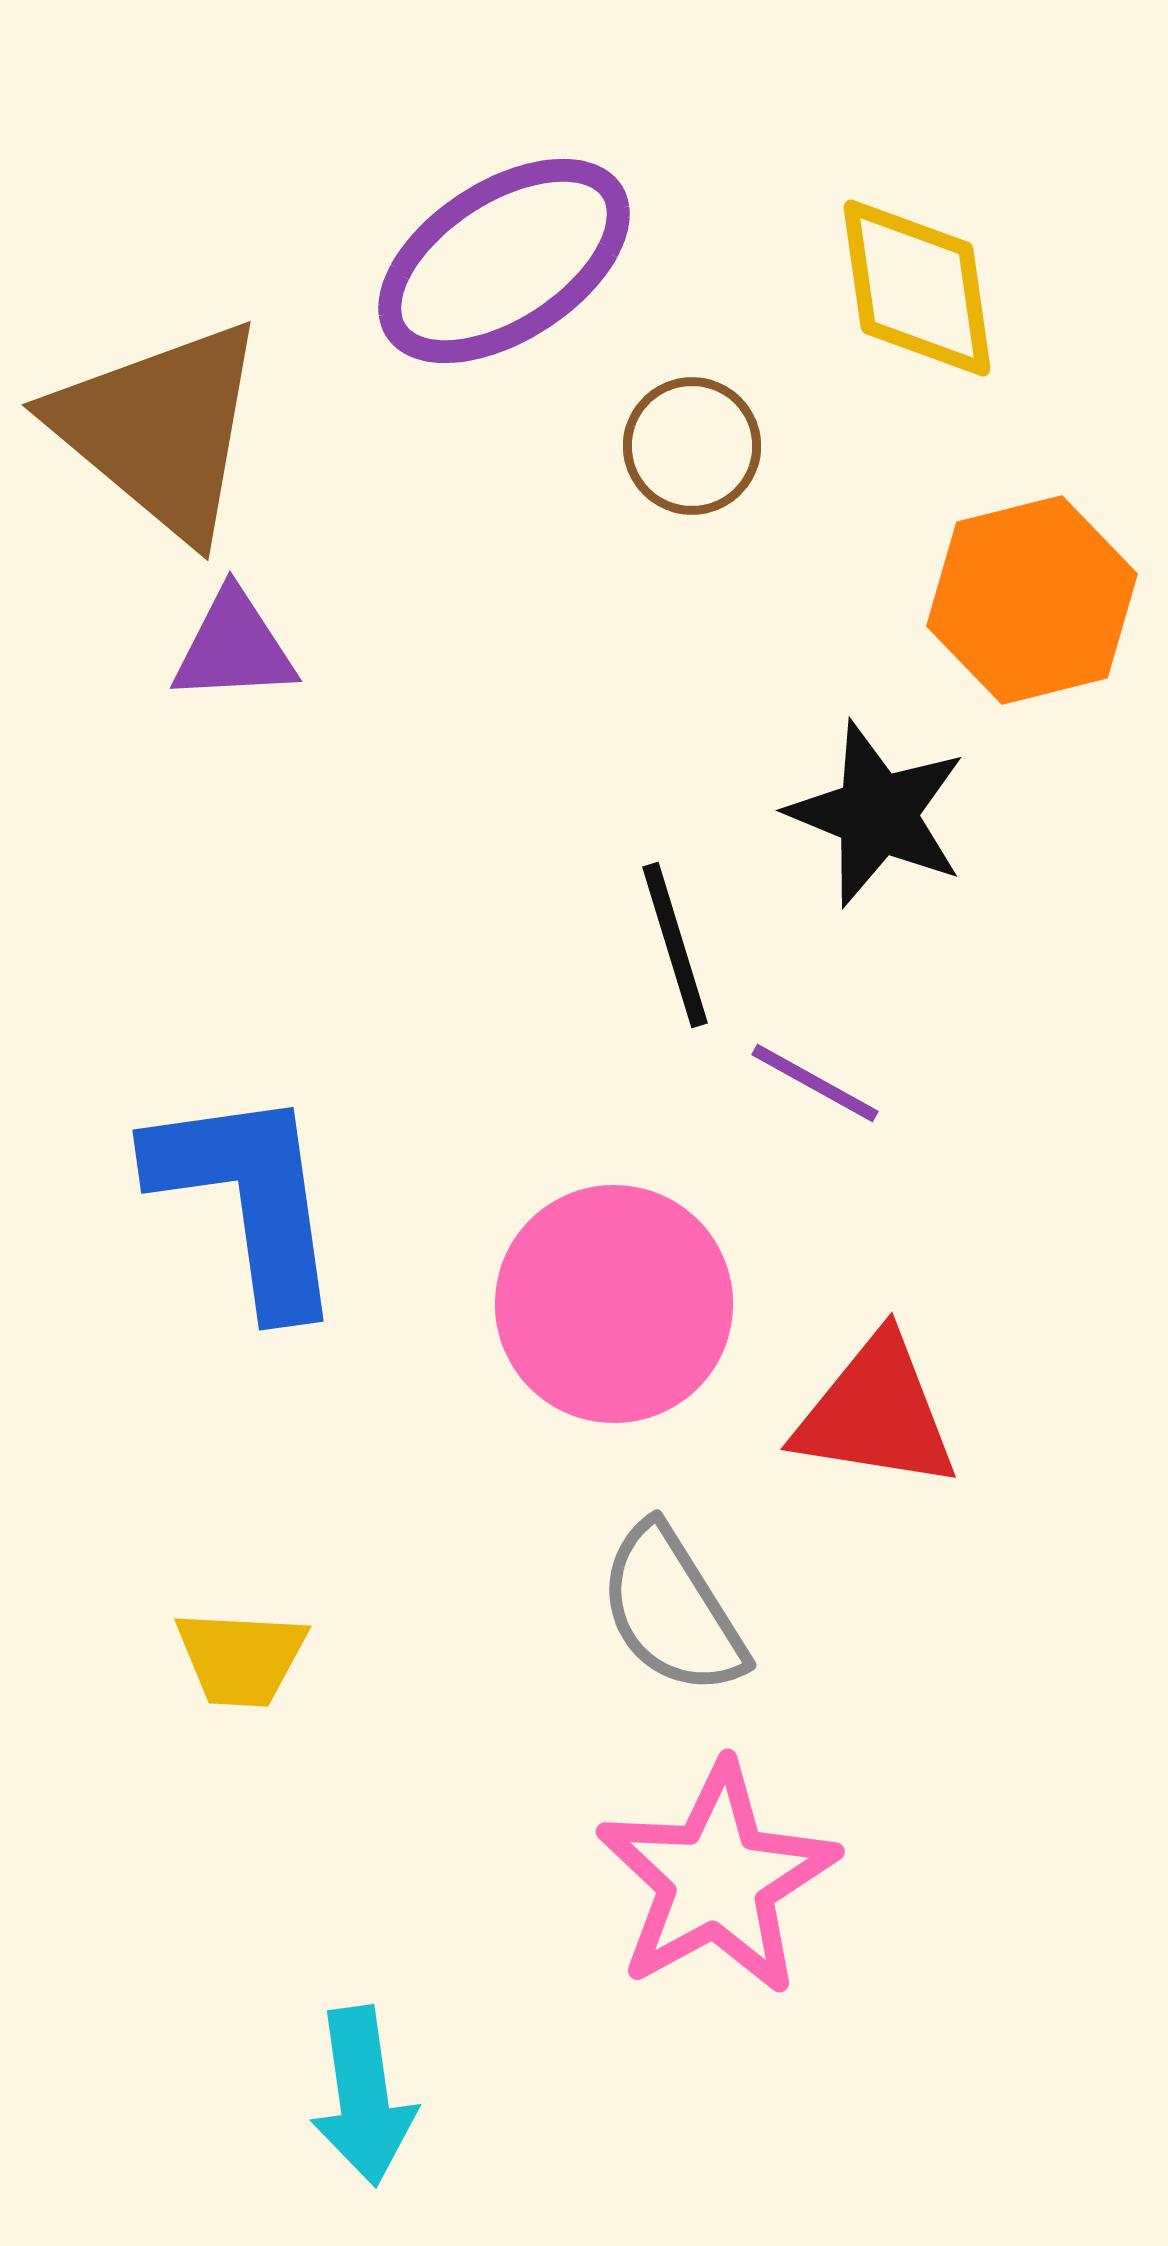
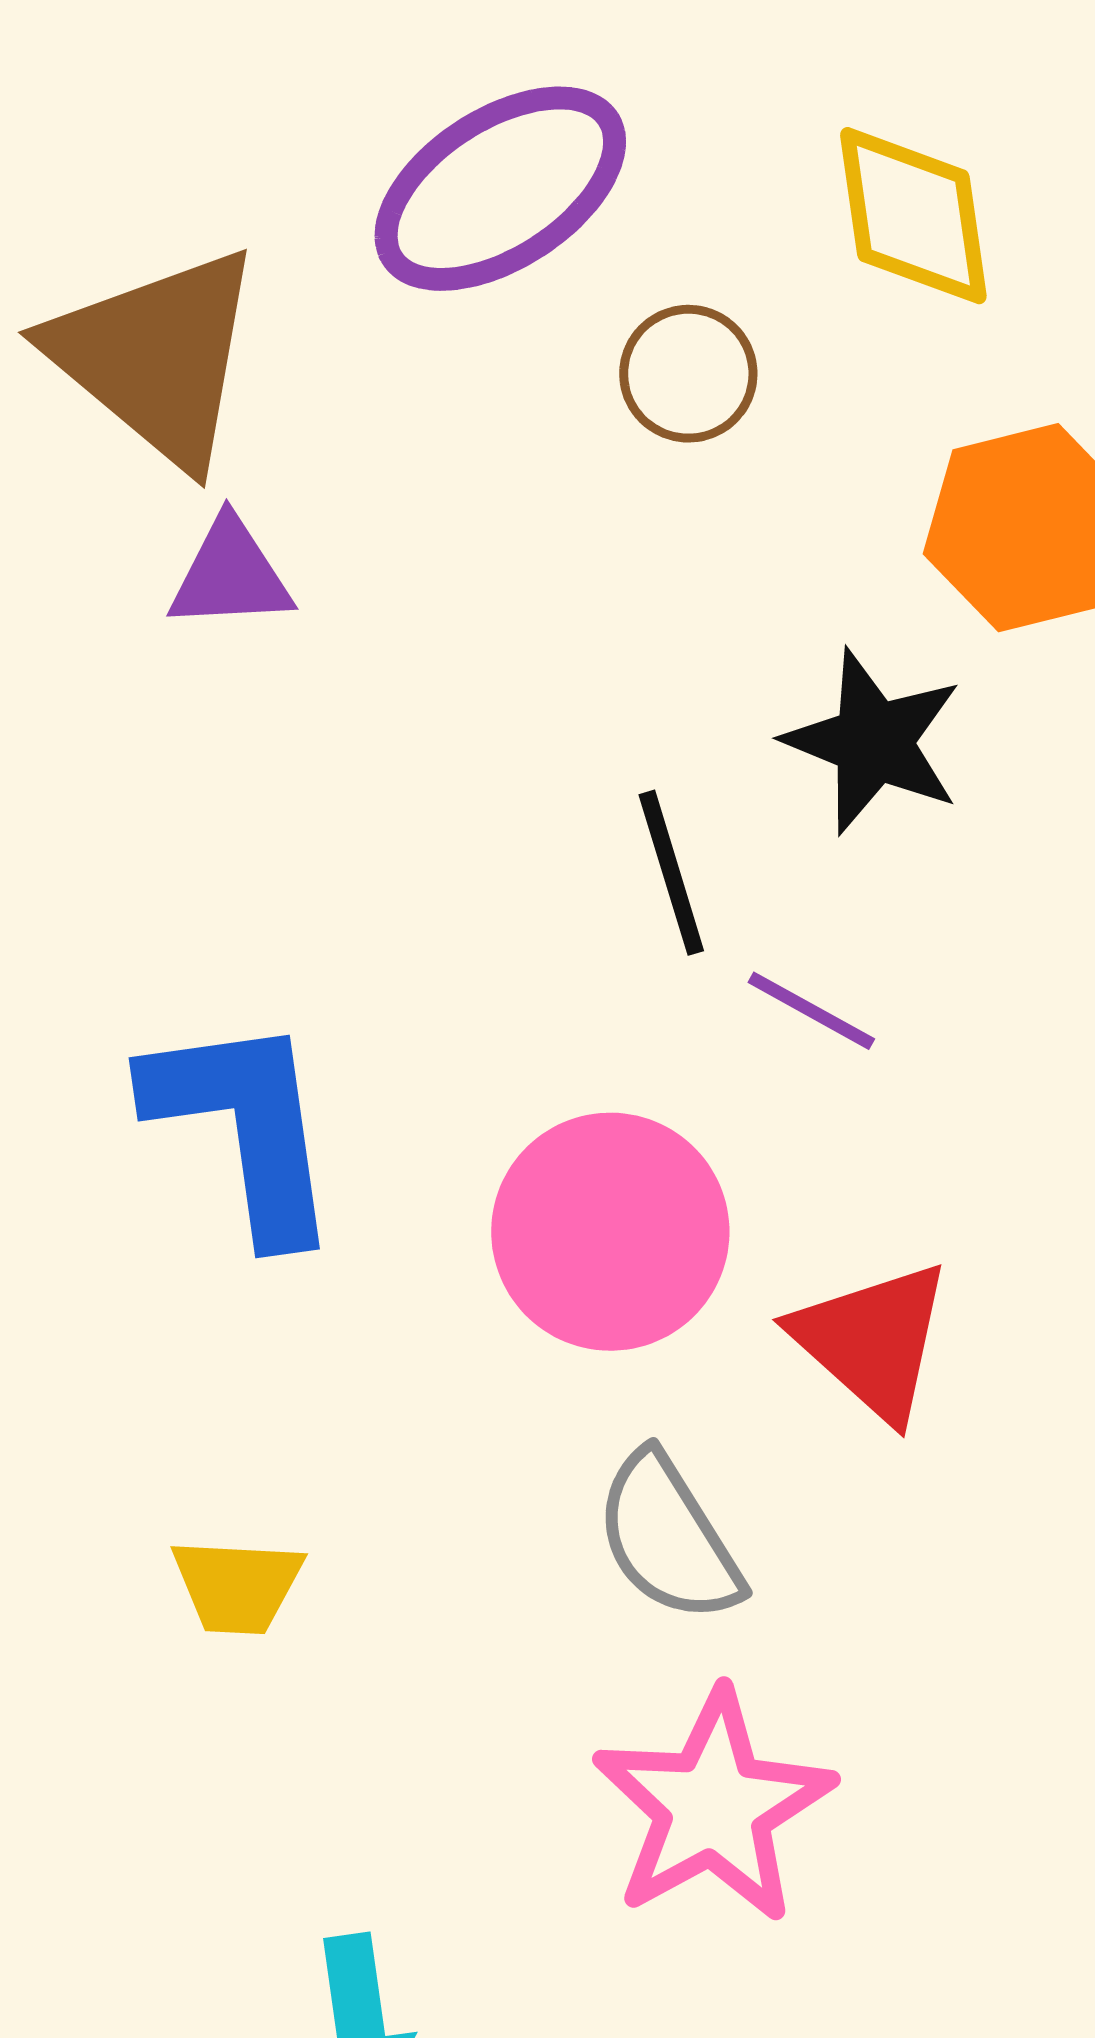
red triangle: (876, 1413) -> (872, 1341), turned 33

